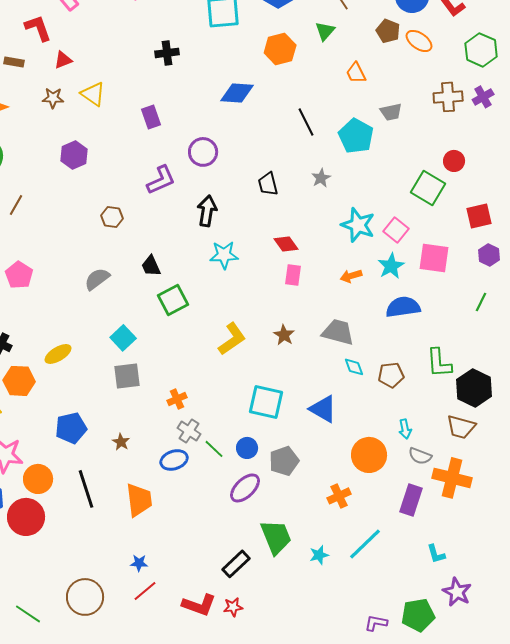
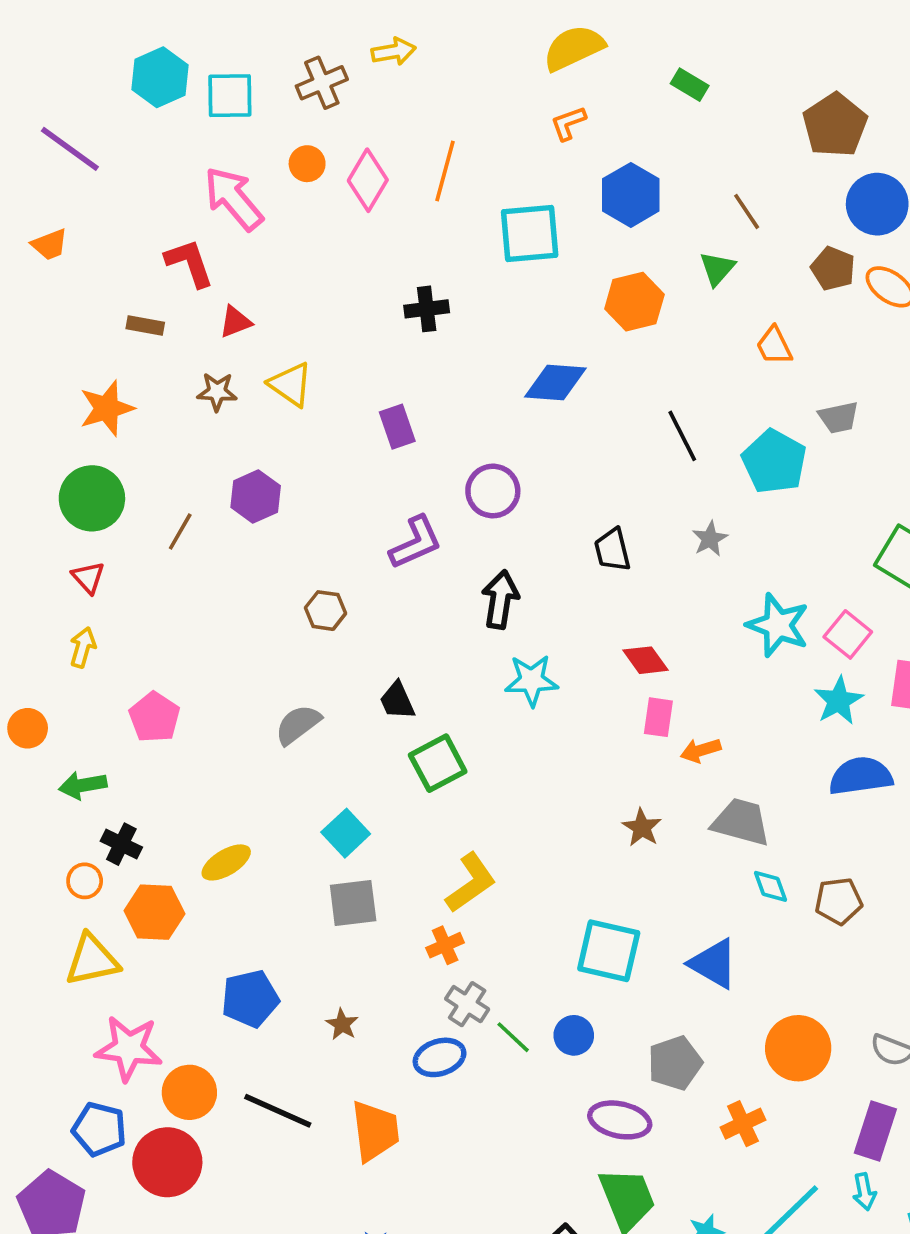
brown line: (16, 205) -> (180, 531), moved
orange arrow: (351, 276) -> (701, 750), moved
yellow L-shape: (232, 339) -> (471, 883), moved
cyan arrow: (405, 429) -> (864, 1192), moved
gray pentagon: (284, 461) -> (675, 1063), moved
purple ellipse: (245, 488) -> (620, 1120), moved, turned 56
black line: (86, 489) -> (278, 1111), turned -48

